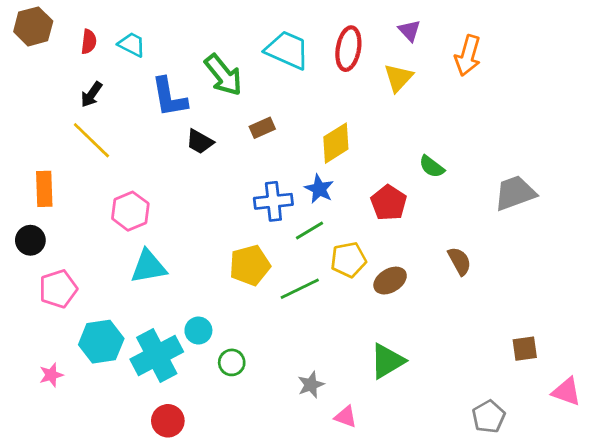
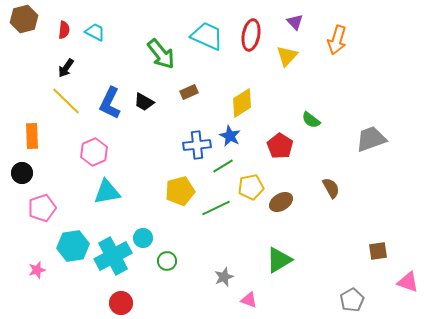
blue L-shape: (169, 97) -> (110, 103), moved, turned 36

